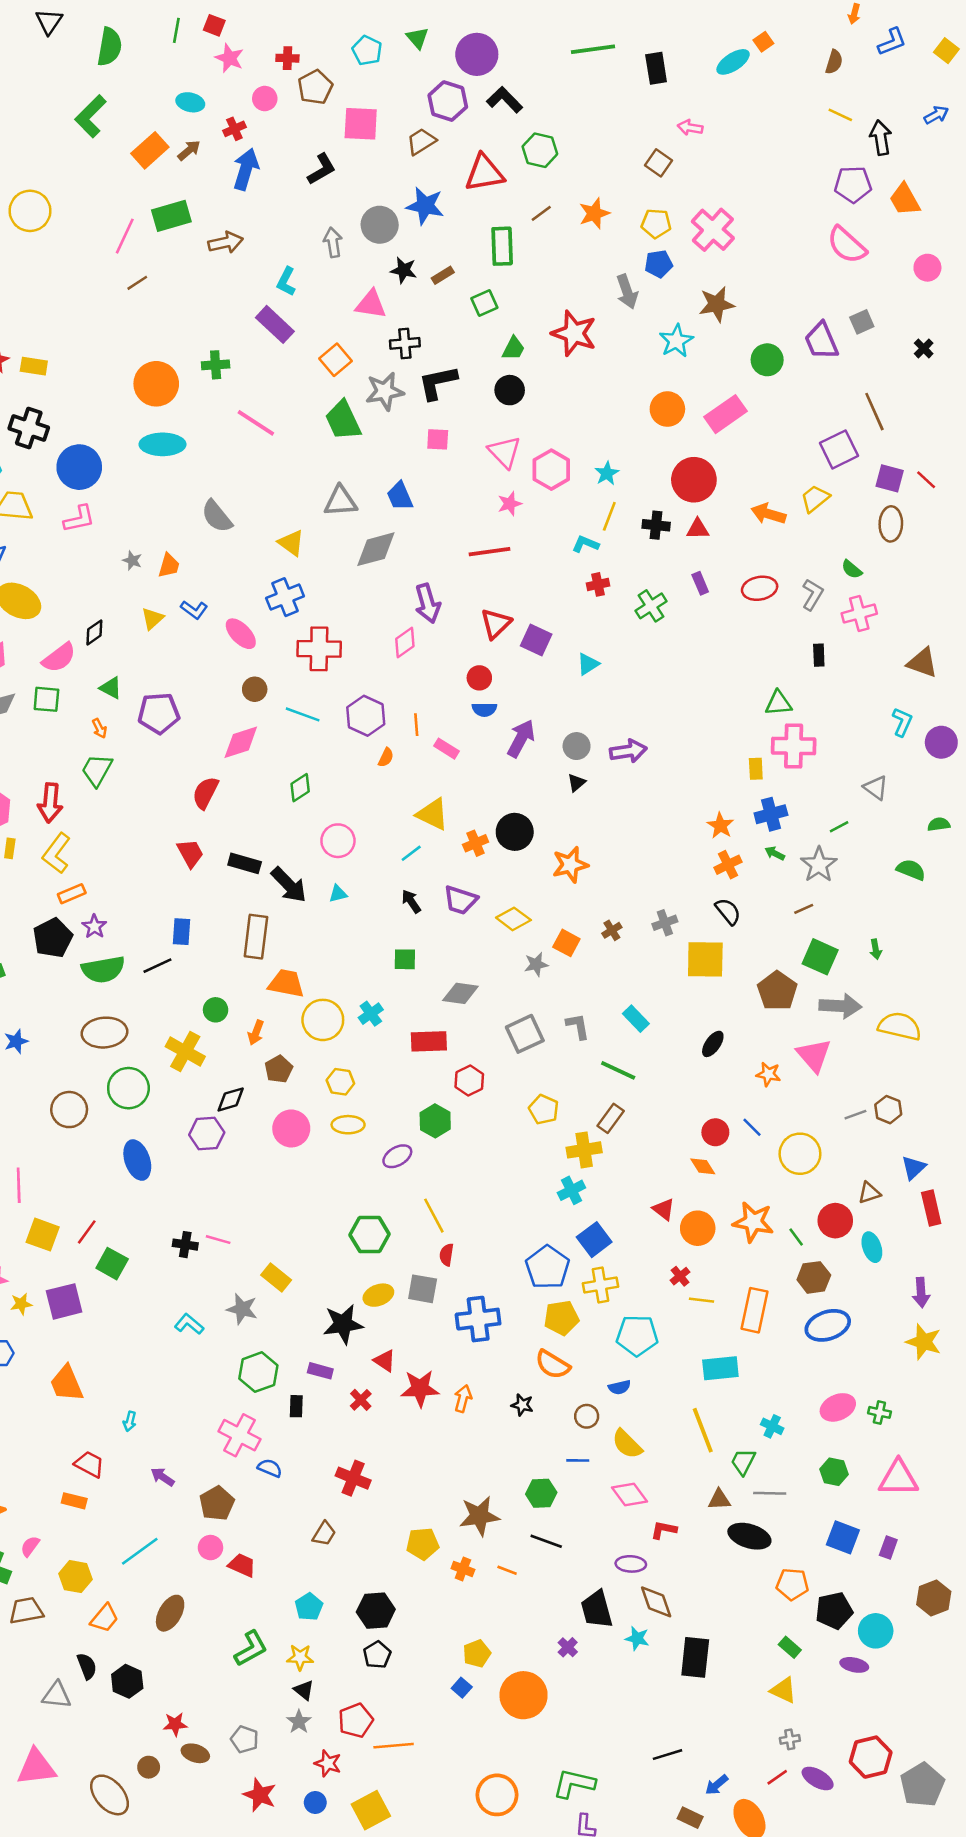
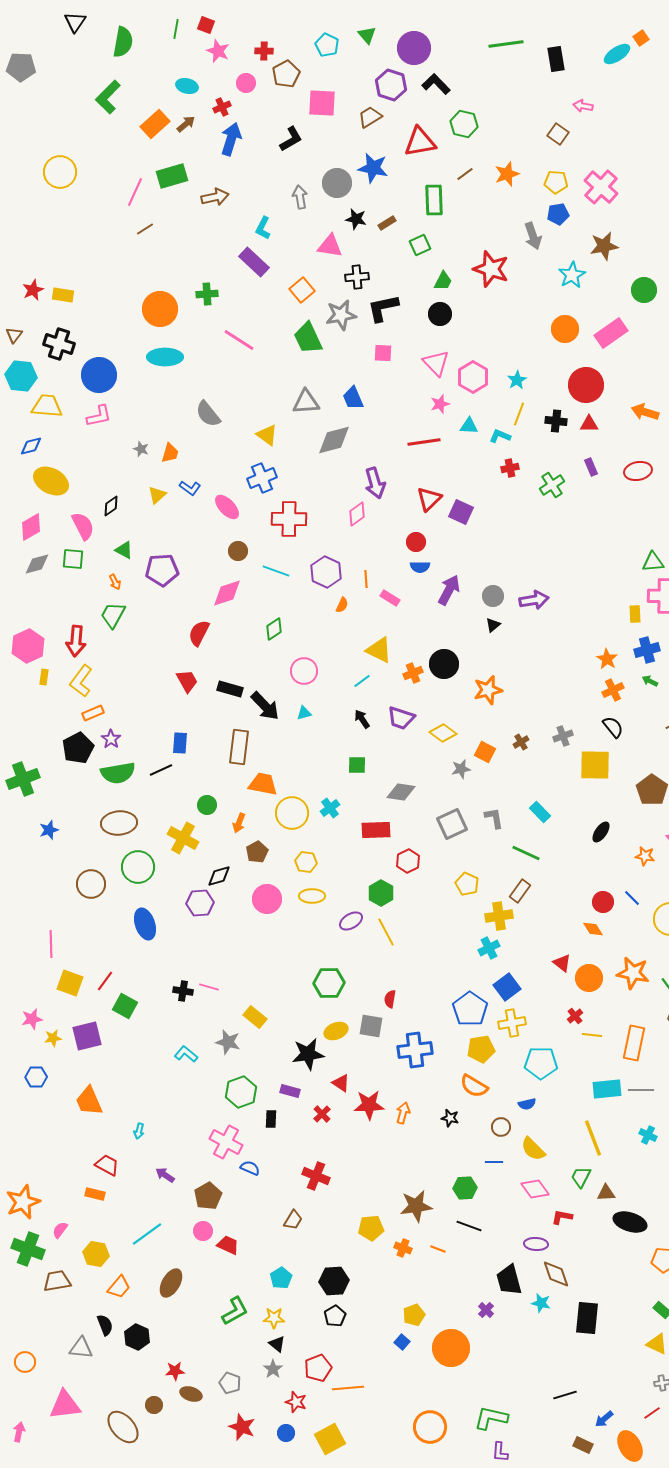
pink semicircle: (59, 658) -> (83, 526), turned -80
cyan triangle: (588, 664) -> (469, 426), moved, turned 36
yellow line: (434, 1216) -> (386, 932), moved
green trapezoid: (743, 1462) -> (581, 1177), moved
gray line: (770, 1493) -> (641, 1090), moved

